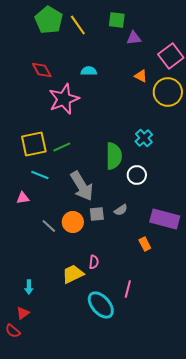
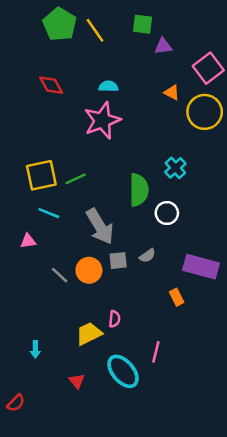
pink star: (64, 99) -> (102, 120), moved
red triangle: (23, 313) -> (77, 381), moved, turned -32
red semicircle: (13, 331) -> (16, 403), turned -84

